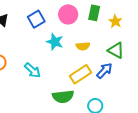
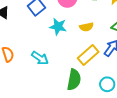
green semicircle: (63, 97) -> (74, 80), turned -65

